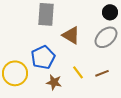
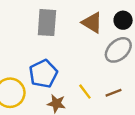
brown triangle: (71, 35) -> (92, 23), moved

